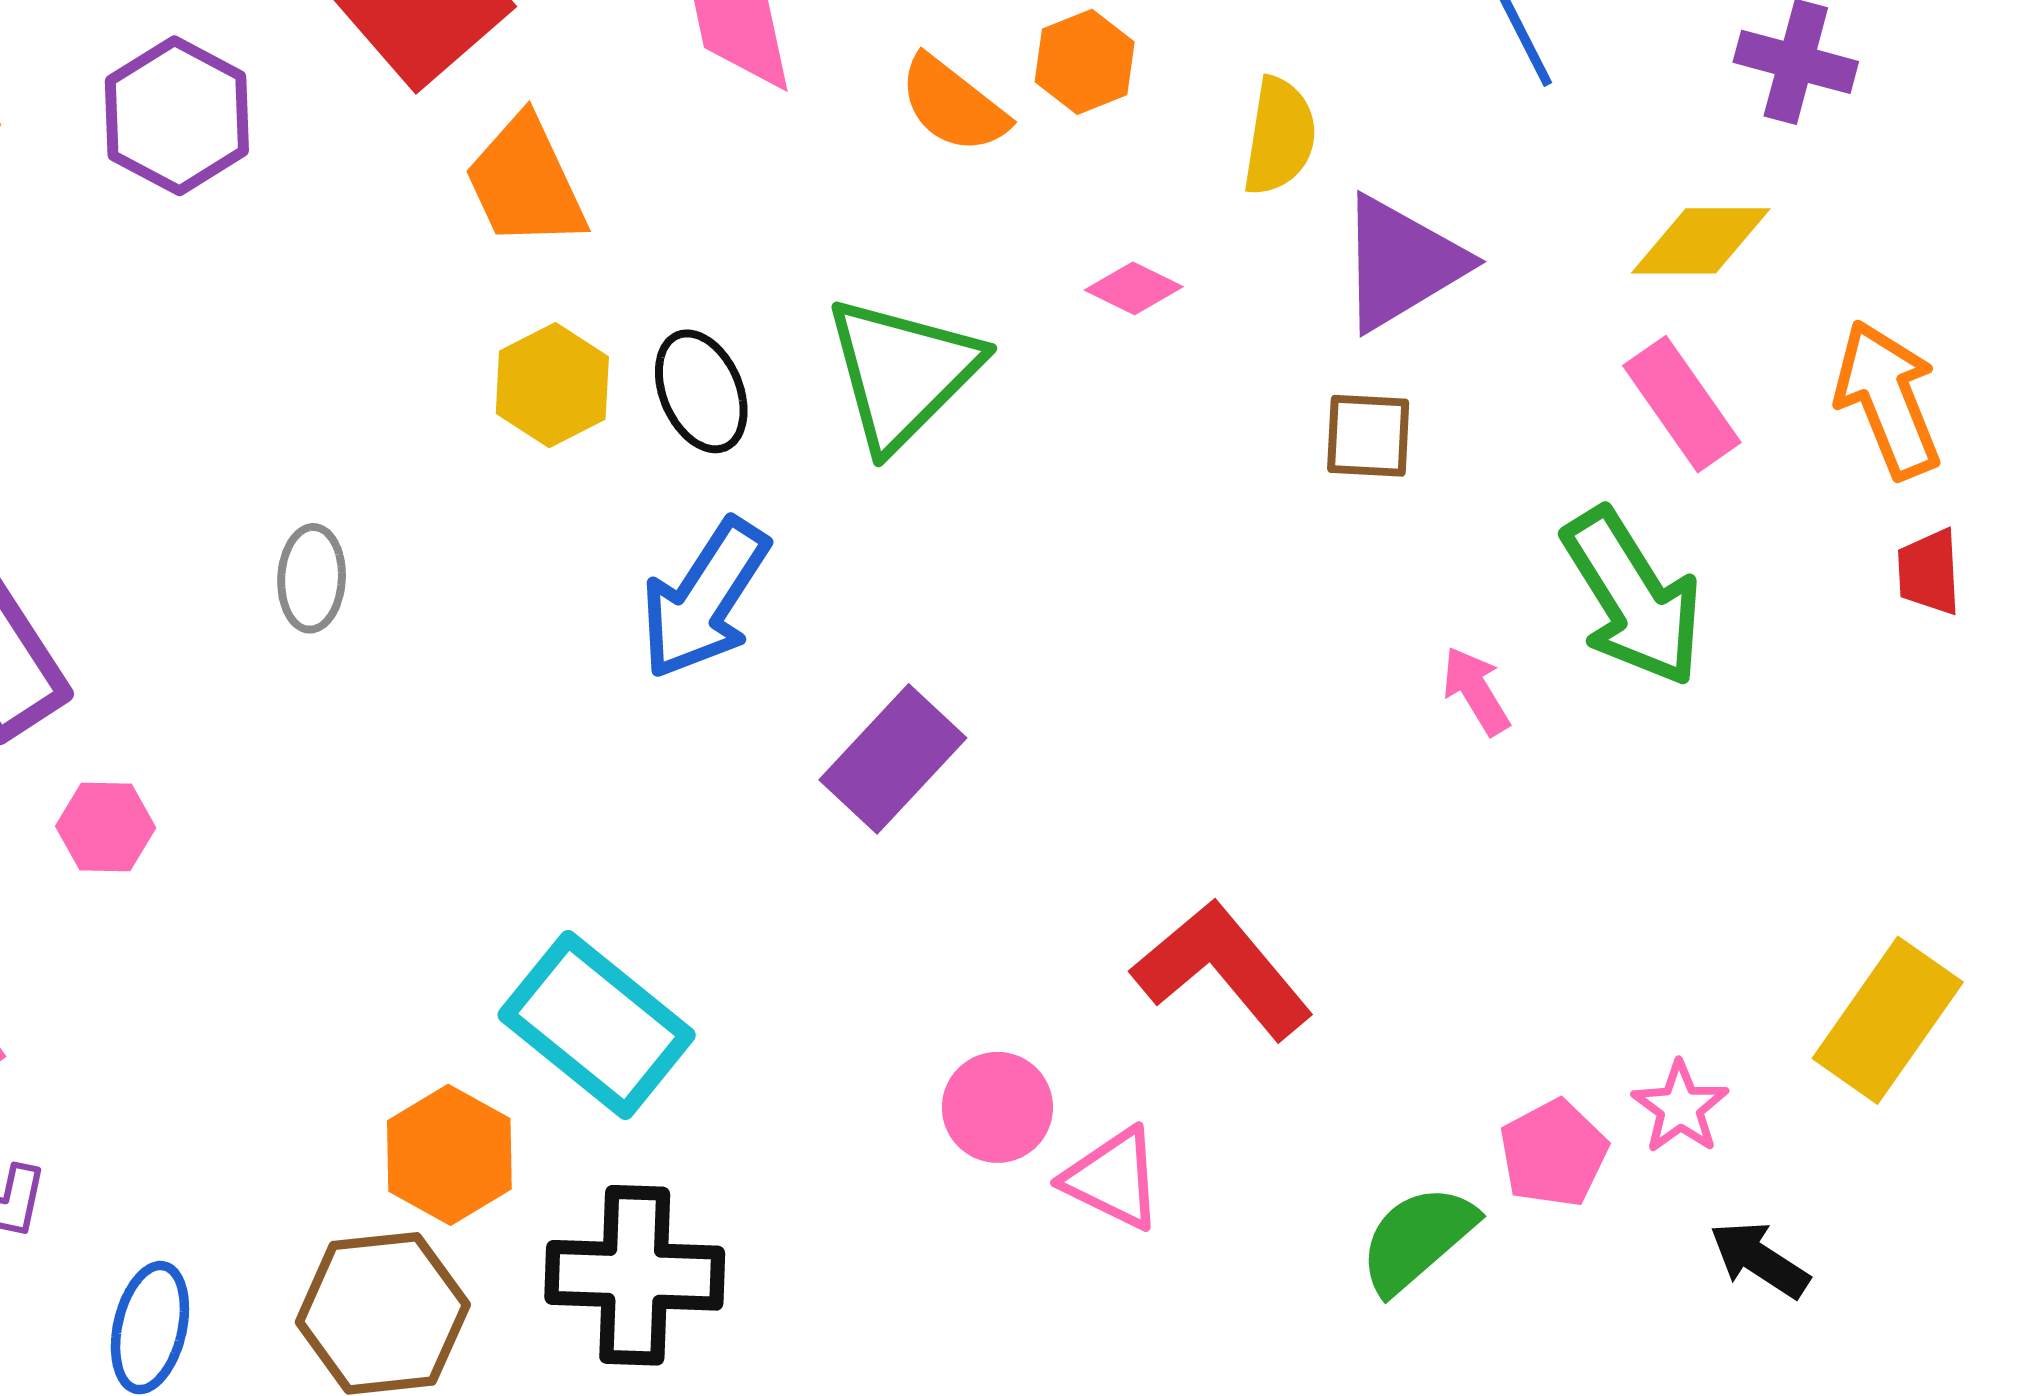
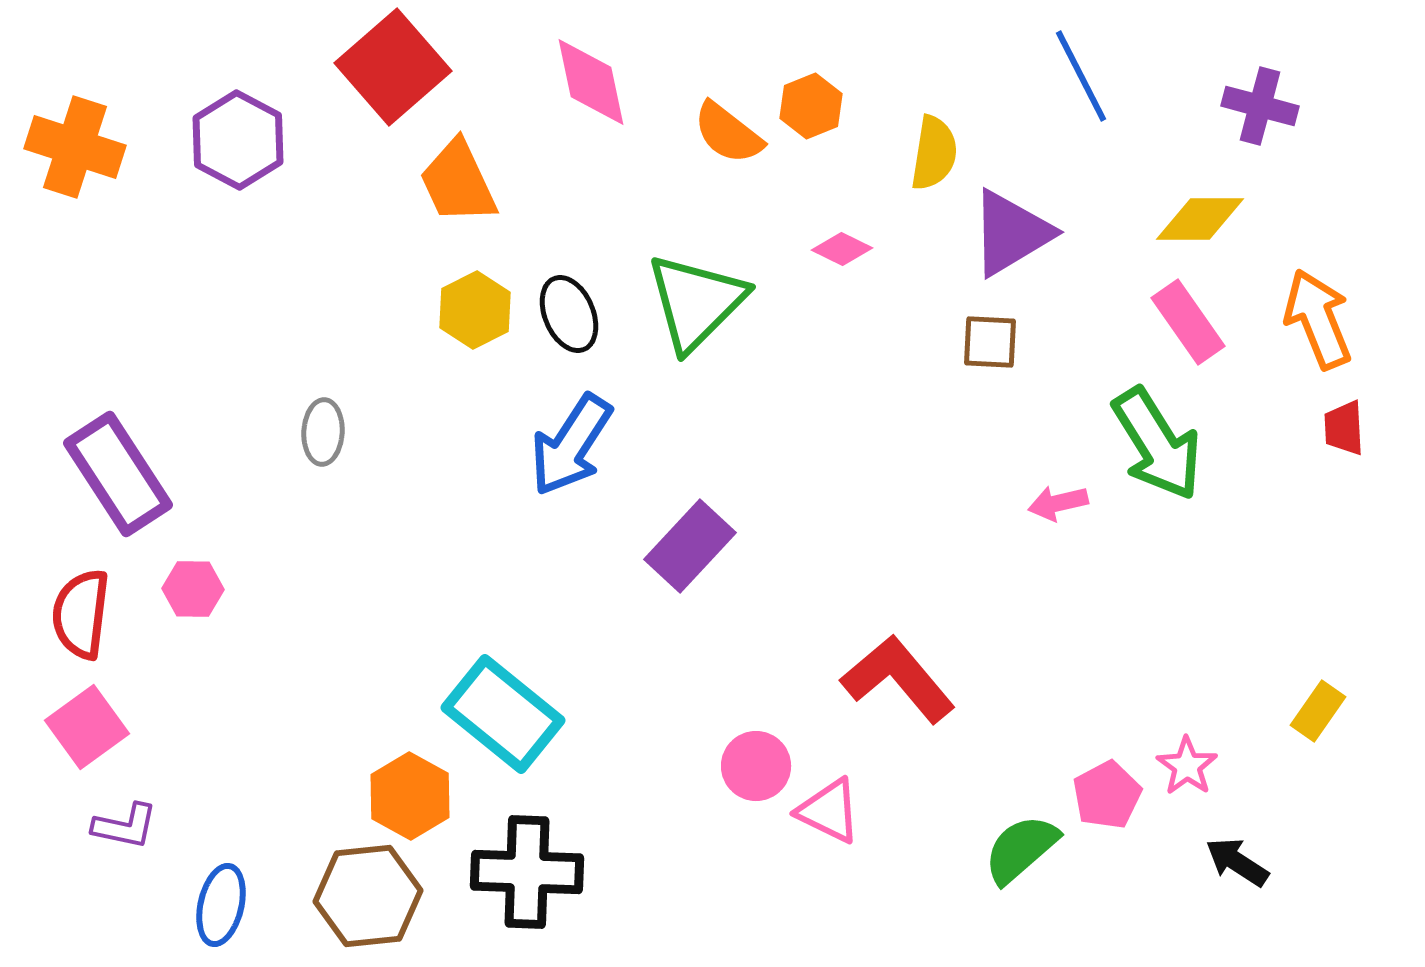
pink arrow: (1476, 691) -> (1058, 503), turned -72
yellow rectangle: (1888, 1020) -> (1318, 711), size x0.6

